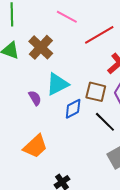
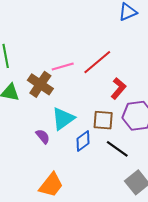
pink line: (67, 17) -> (63, 66), moved, turned -35

